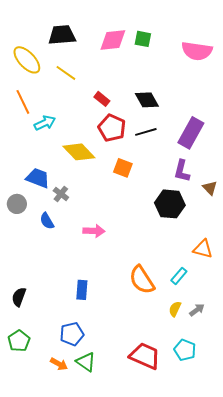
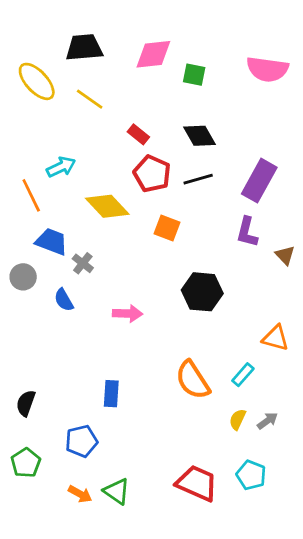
green square: (143, 39) -> (194, 75), moved
orange line: (23, 102) -> (31, 195), moved
black hexagon: (170, 204) -> (202, 292), moved
blue pentagon: (72, 334) -> (81, 441), moved

